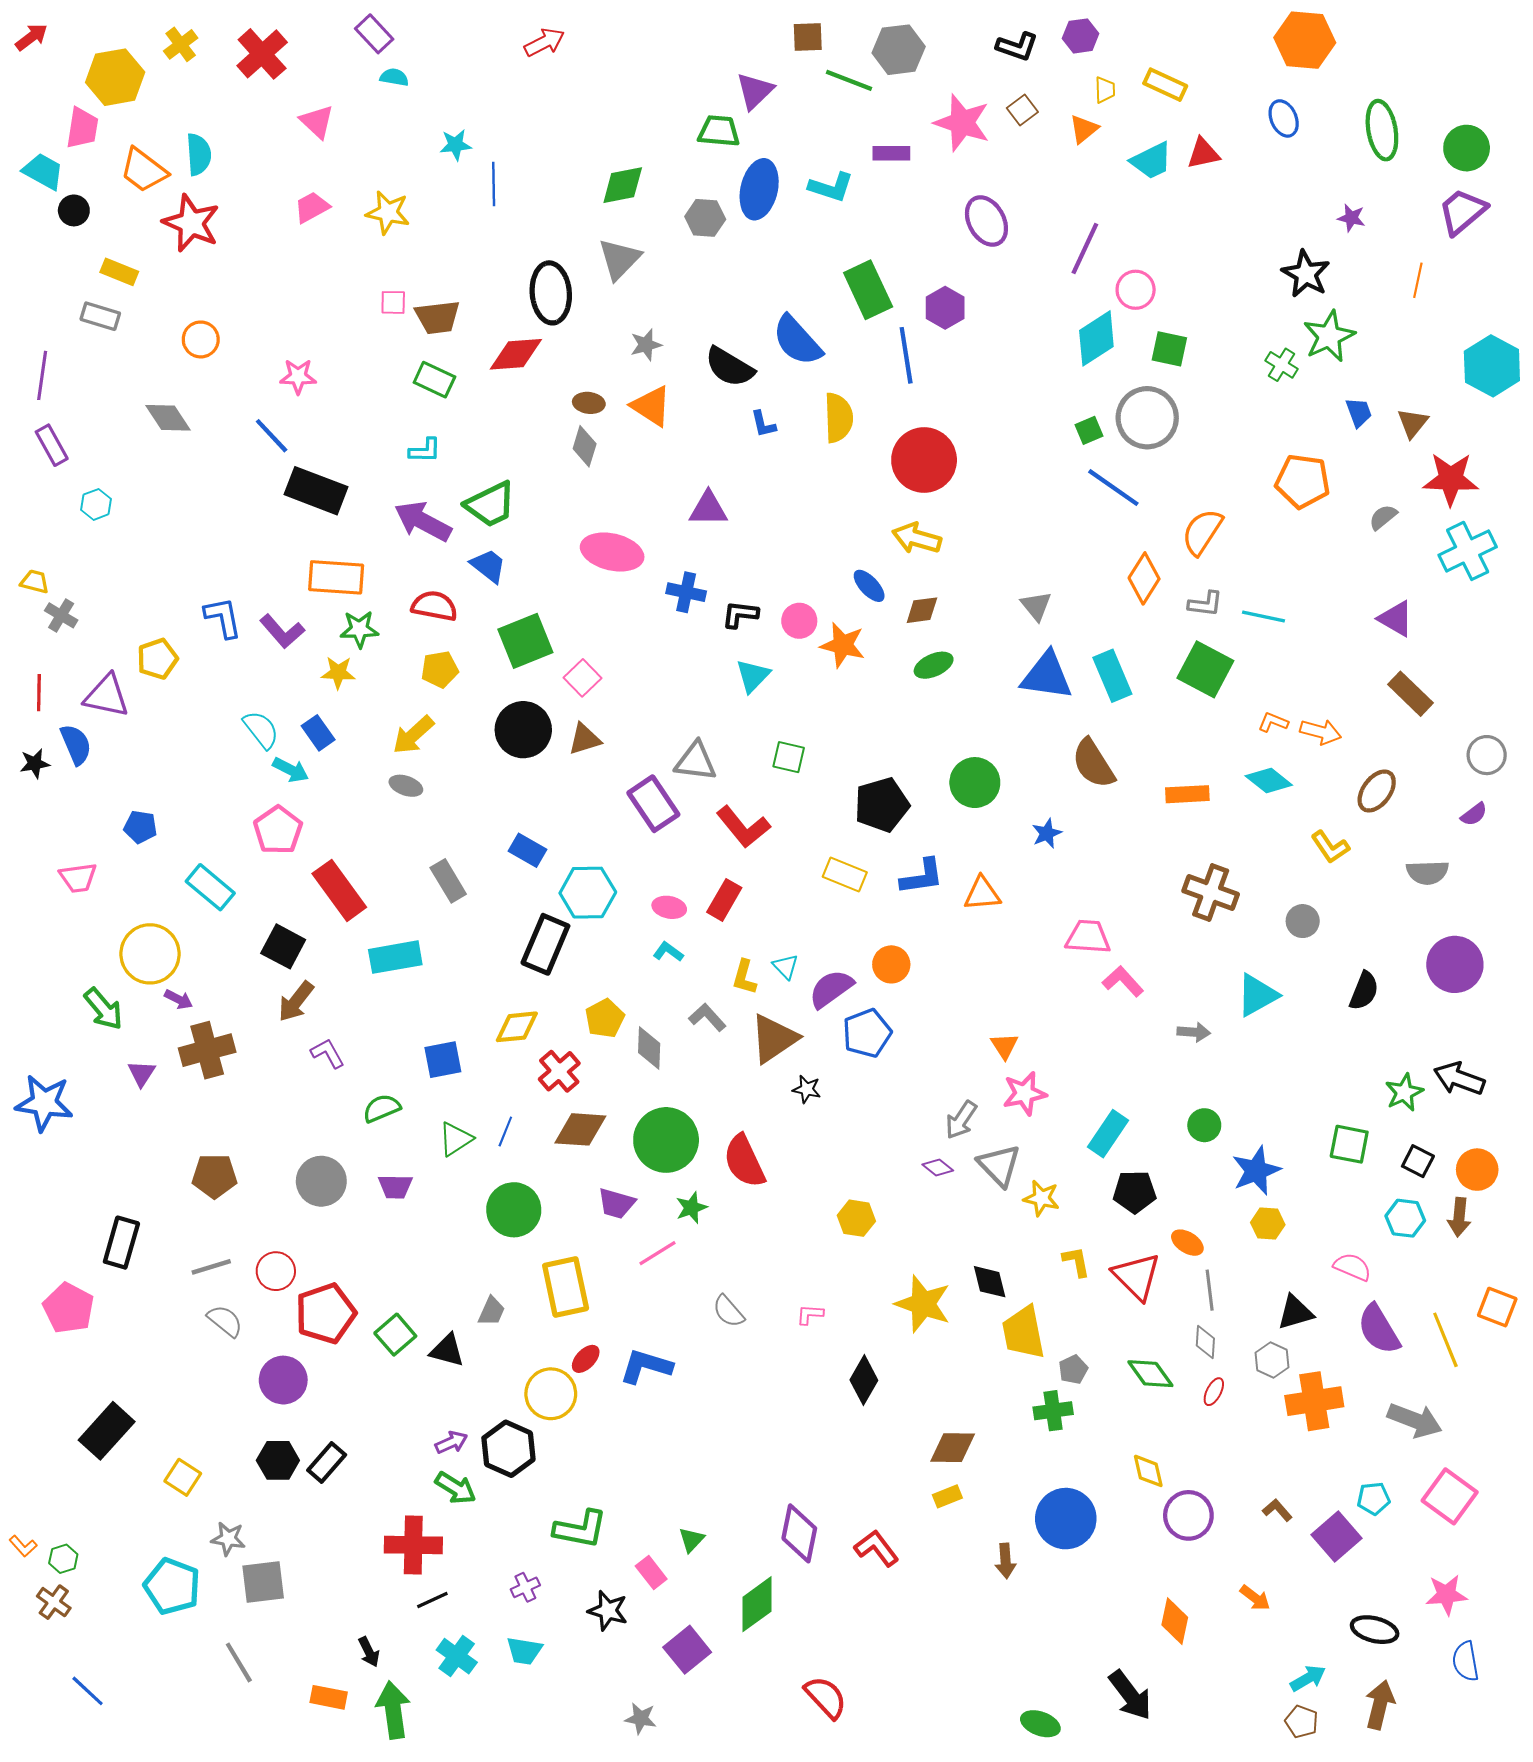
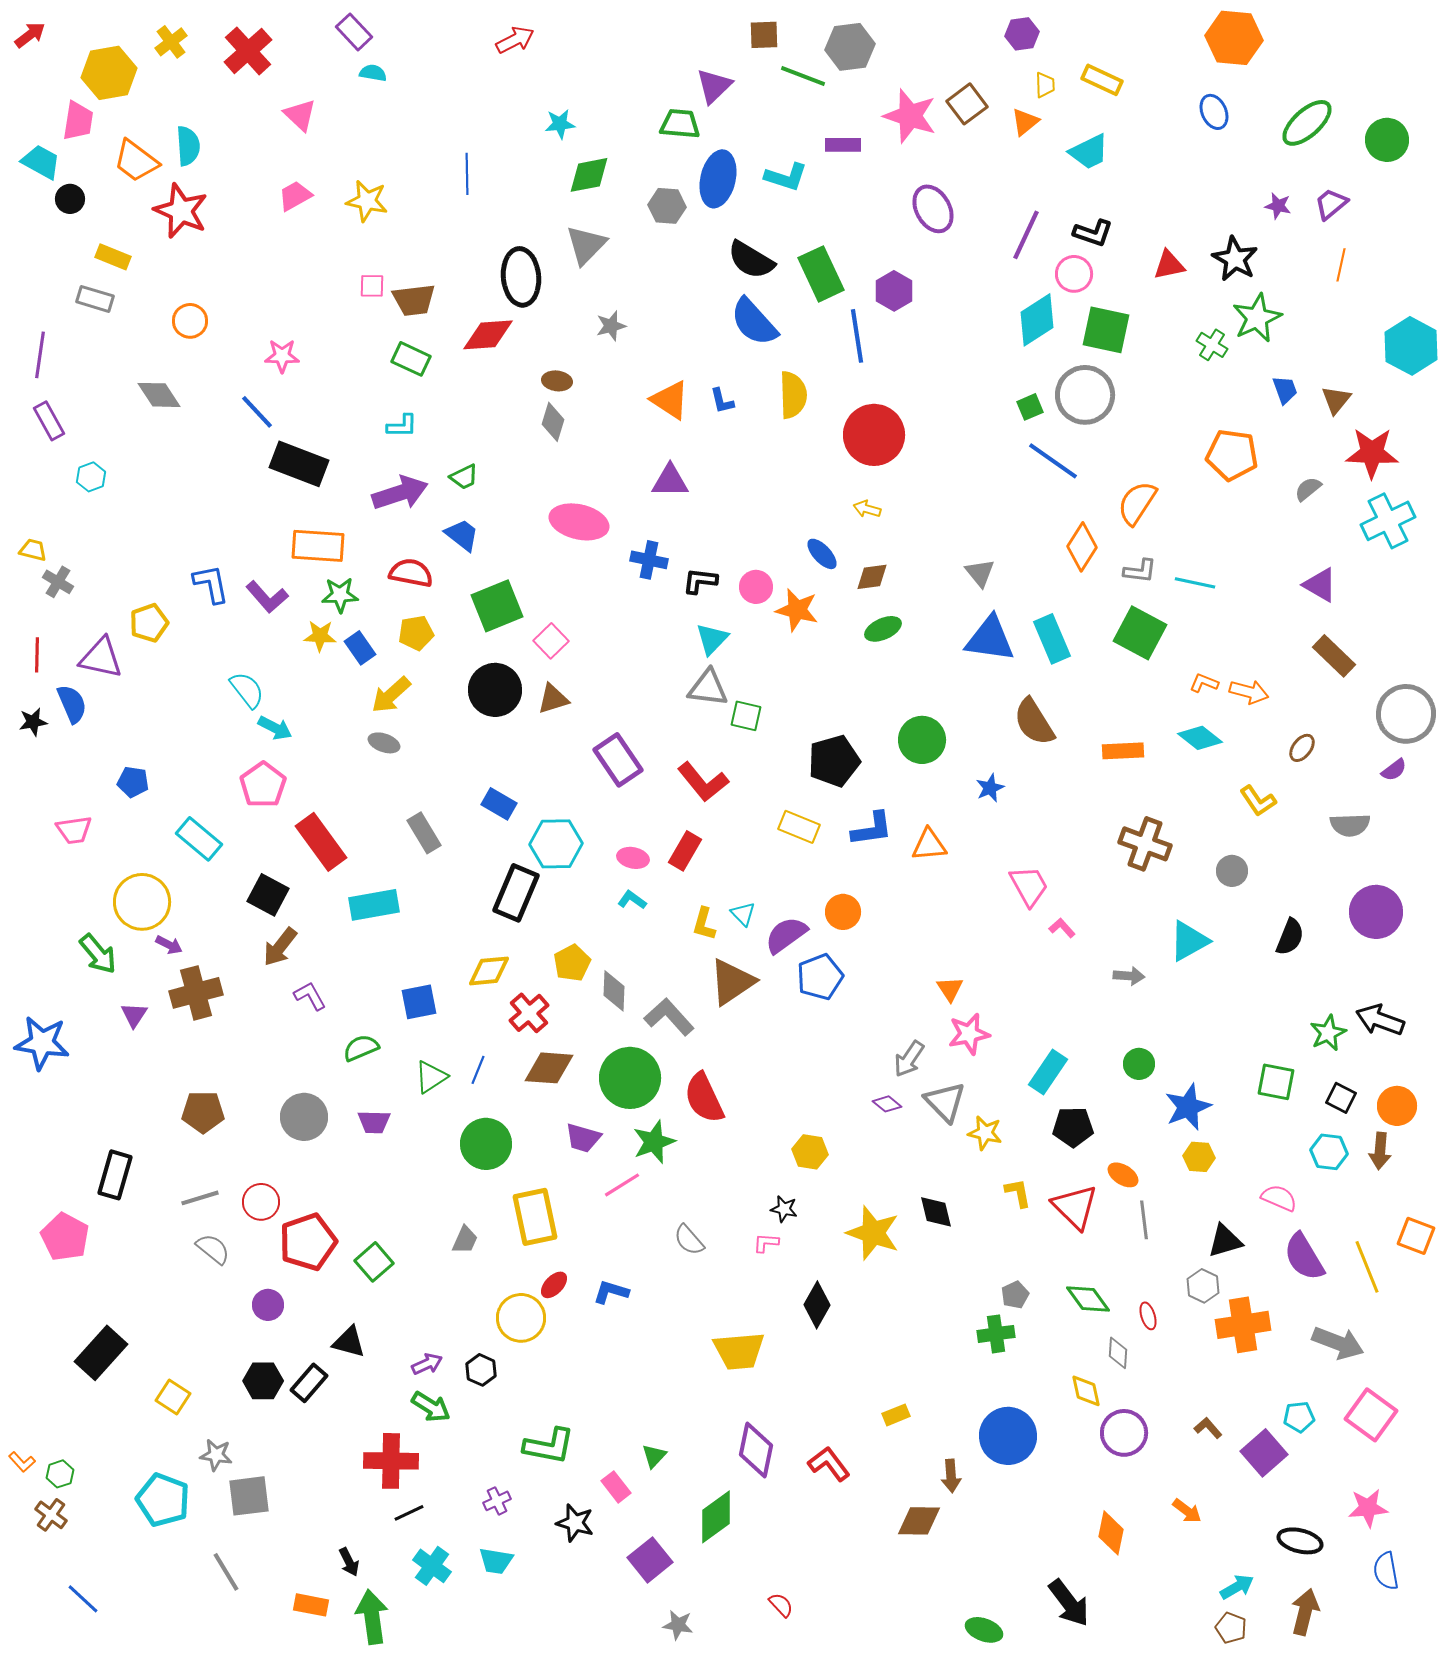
black L-shape: (1017, 47) -> (1093, 233), moved
brown square: (1022, 110) -> (967, 104), size x1.4
green ellipse: (1382, 130) -> (1307, 123), turned 58
cyan star: (456, 145) -> (560, 124), moved
red triangle: (1203, 153) -> (1169, 265), moved
purple trapezoid: (1462, 211) -> (1331, 204), moved, size x0.7
green square: (1169, 349) -> (1106, 330), size x1.4
black semicircle: (729, 367) -> (751, 260), moved
orange triangle: (651, 406) -> (670, 400), moved
green trapezoid: (490, 504) -> (464, 477), size x0.6
purple arrow: (423, 521) -> (400, 493), turned 134
yellow arrow: (917, 538) -> (867, 509), size x0.6
blue rectangle: (318, 733) -> (360, 648), moved
gray circle: (1487, 755) -> (1406, 714), size x1.6
gray triangle: (696, 761) -> (708, 688), moved
brown ellipse: (1377, 791) -> (1302, 748), size x0.7
pink trapezoid: (1088, 937) -> (1029, 886), turned 57
pink L-shape: (1123, 981) -> (1062, 928), size x0.7
gray L-shape: (707, 1017) -> (669, 1017), moved, size x1.4
black star: (807, 1089) -> (784, 1209), moved
green star: (691, 1208) -> (654, 1142), size x1.4
yellow trapezoid: (1023, 1332) -> (739, 1351), moved, turned -84
gray diamond: (1205, 1342) -> (1118, 1353), moved
black triangle: (447, 1350) -> (349, 1342), moved
blue L-shape: (646, 1366) -> (611, 1292), size x0.7
purple circle: (283, 1380) -> (268, 1305), size x0.7
red ellipse: (1214, 1392) -> (1148, 1316), turned -44
brown diamond: (953, 1448) -> (919, 1521), moved
black hexagon: (508, 1449) -> (481, 1370), size x0.6
red semicircle: (826, 1697) -> (781, 1605), size x0.6
gray star: (641, 1718) -> (678, 1625), moved

